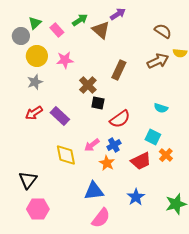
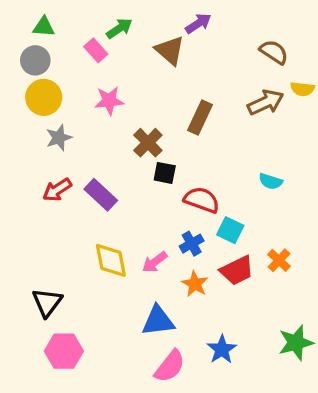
green arrow: (80, 20) -> (119, 28), moved
green triangle: (35, 23) -> (44, 27), moved, turned 48
yellow circle: (37, 56) -> (44, 97), moved
red semicircle: (120, 119) -> (202, 200), turned -125
cyan square: (153, 137) -> (230, 230), moved
pink arrow: (92, 145) -> (155, 262), moved
orange star: (107, 163) -> (195, 284), moved
blue star: (136, 197) -> (222, 349), moved

